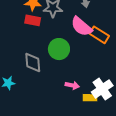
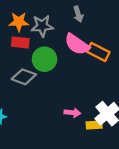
green circle: (59, 49) -> (45, 59), moved
gray diamond: (33, 62) -> (24, 77), moved, turned -60

